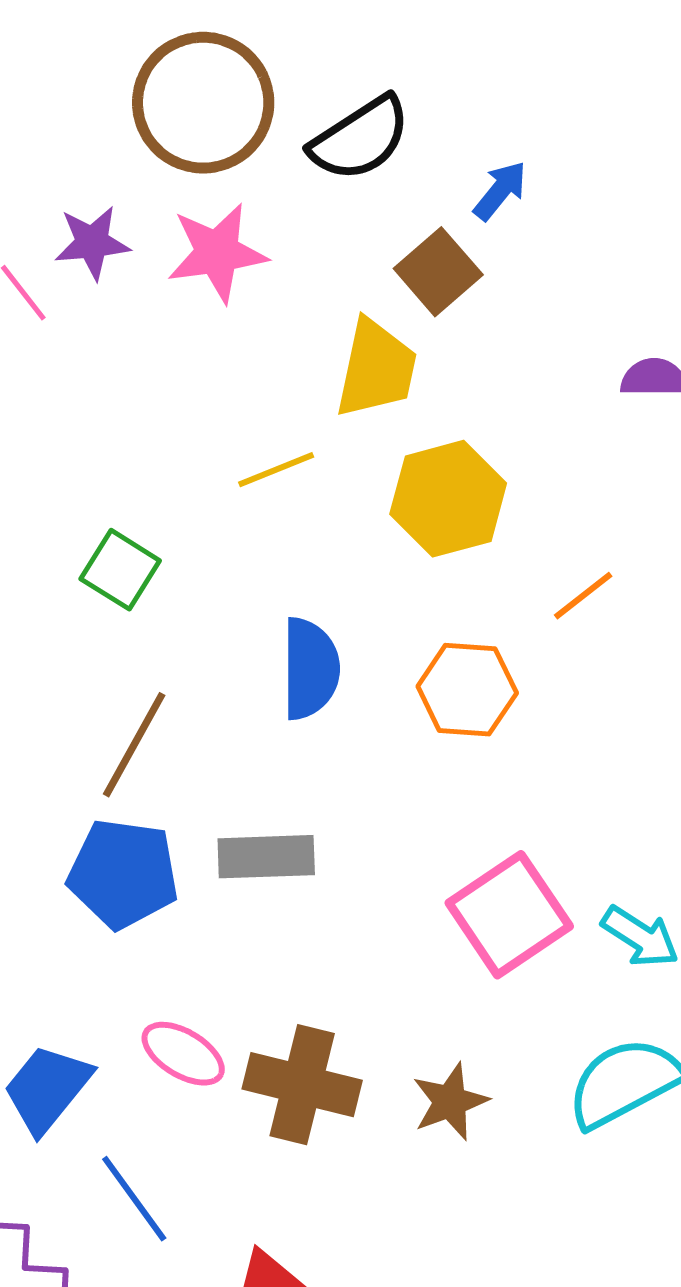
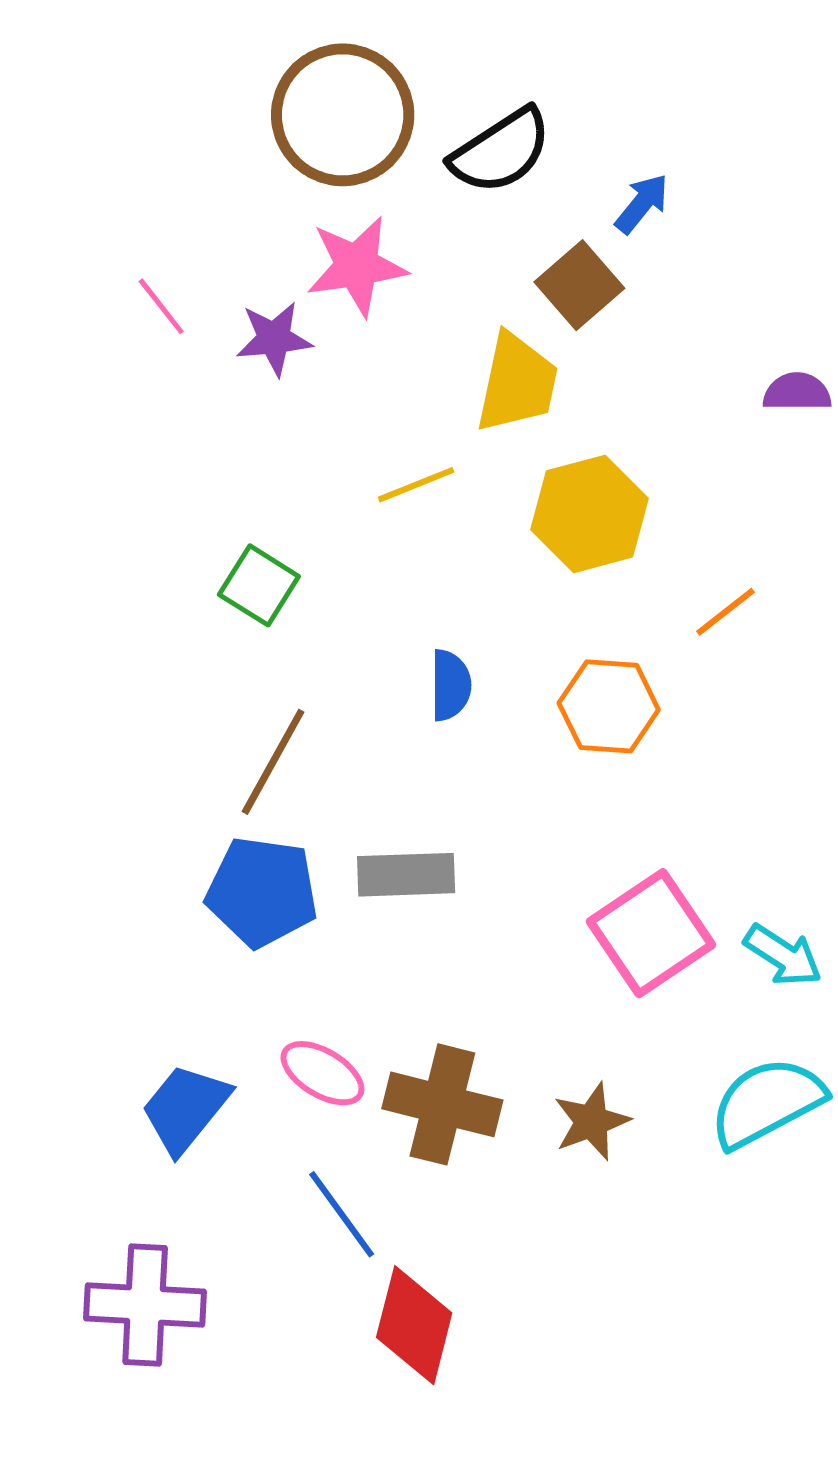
purple star: (92, 243) -> (274, 339), moved
blue semicircle: (310, 669) -> (450, 685), size x0.7
blue line: (134, 1199) -> (342, 1214), moved

